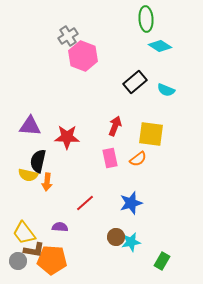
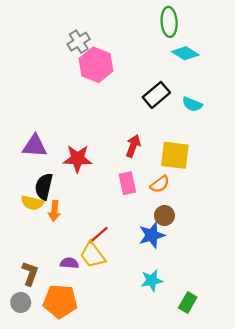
yellow trapezoid: (24, 233) -> (93, 255), moved
brown circle: (116, 237) -> (164, 216), moved
brown L-shape: (34, 250) -> (30, 273), moved, turned -80

